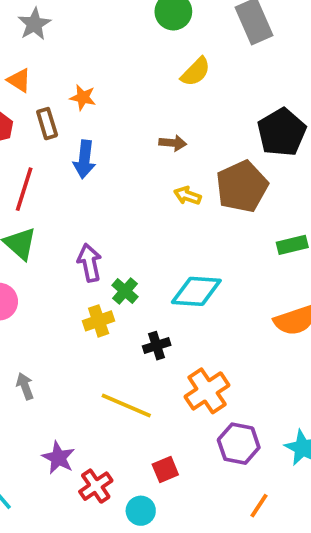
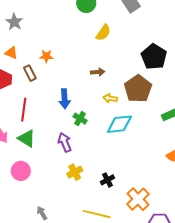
blue arrow: (84, 159) -> (65, 99), moved
green cross: (125, 291) -> (80, 119), moved
cyan diamond: (196, 291) -> (119, 124), moved

